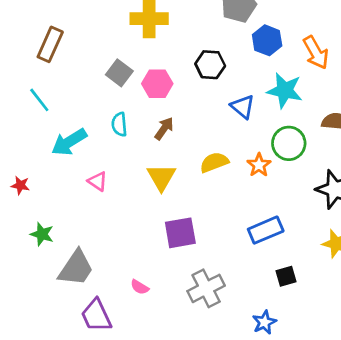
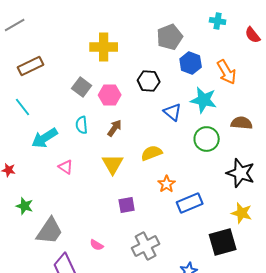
brown rectangle: (50, 44) -> (31, 66), turned 40
orange star: (259, 165) -> (167, 184), moved
purple square: (180, 233) -> (127, 205), size x0.7
black square: (286, 276) -> (223, 242), moved, size x1.8

